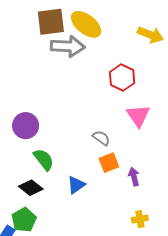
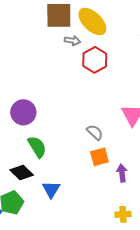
gray arrow: (68, 46) -> (72, 41), size x0.5
red hexagon: (122, 78) -> (95, 60), moved
blue triangle: (76, 185) -> (51, 189), moved, turned -30

